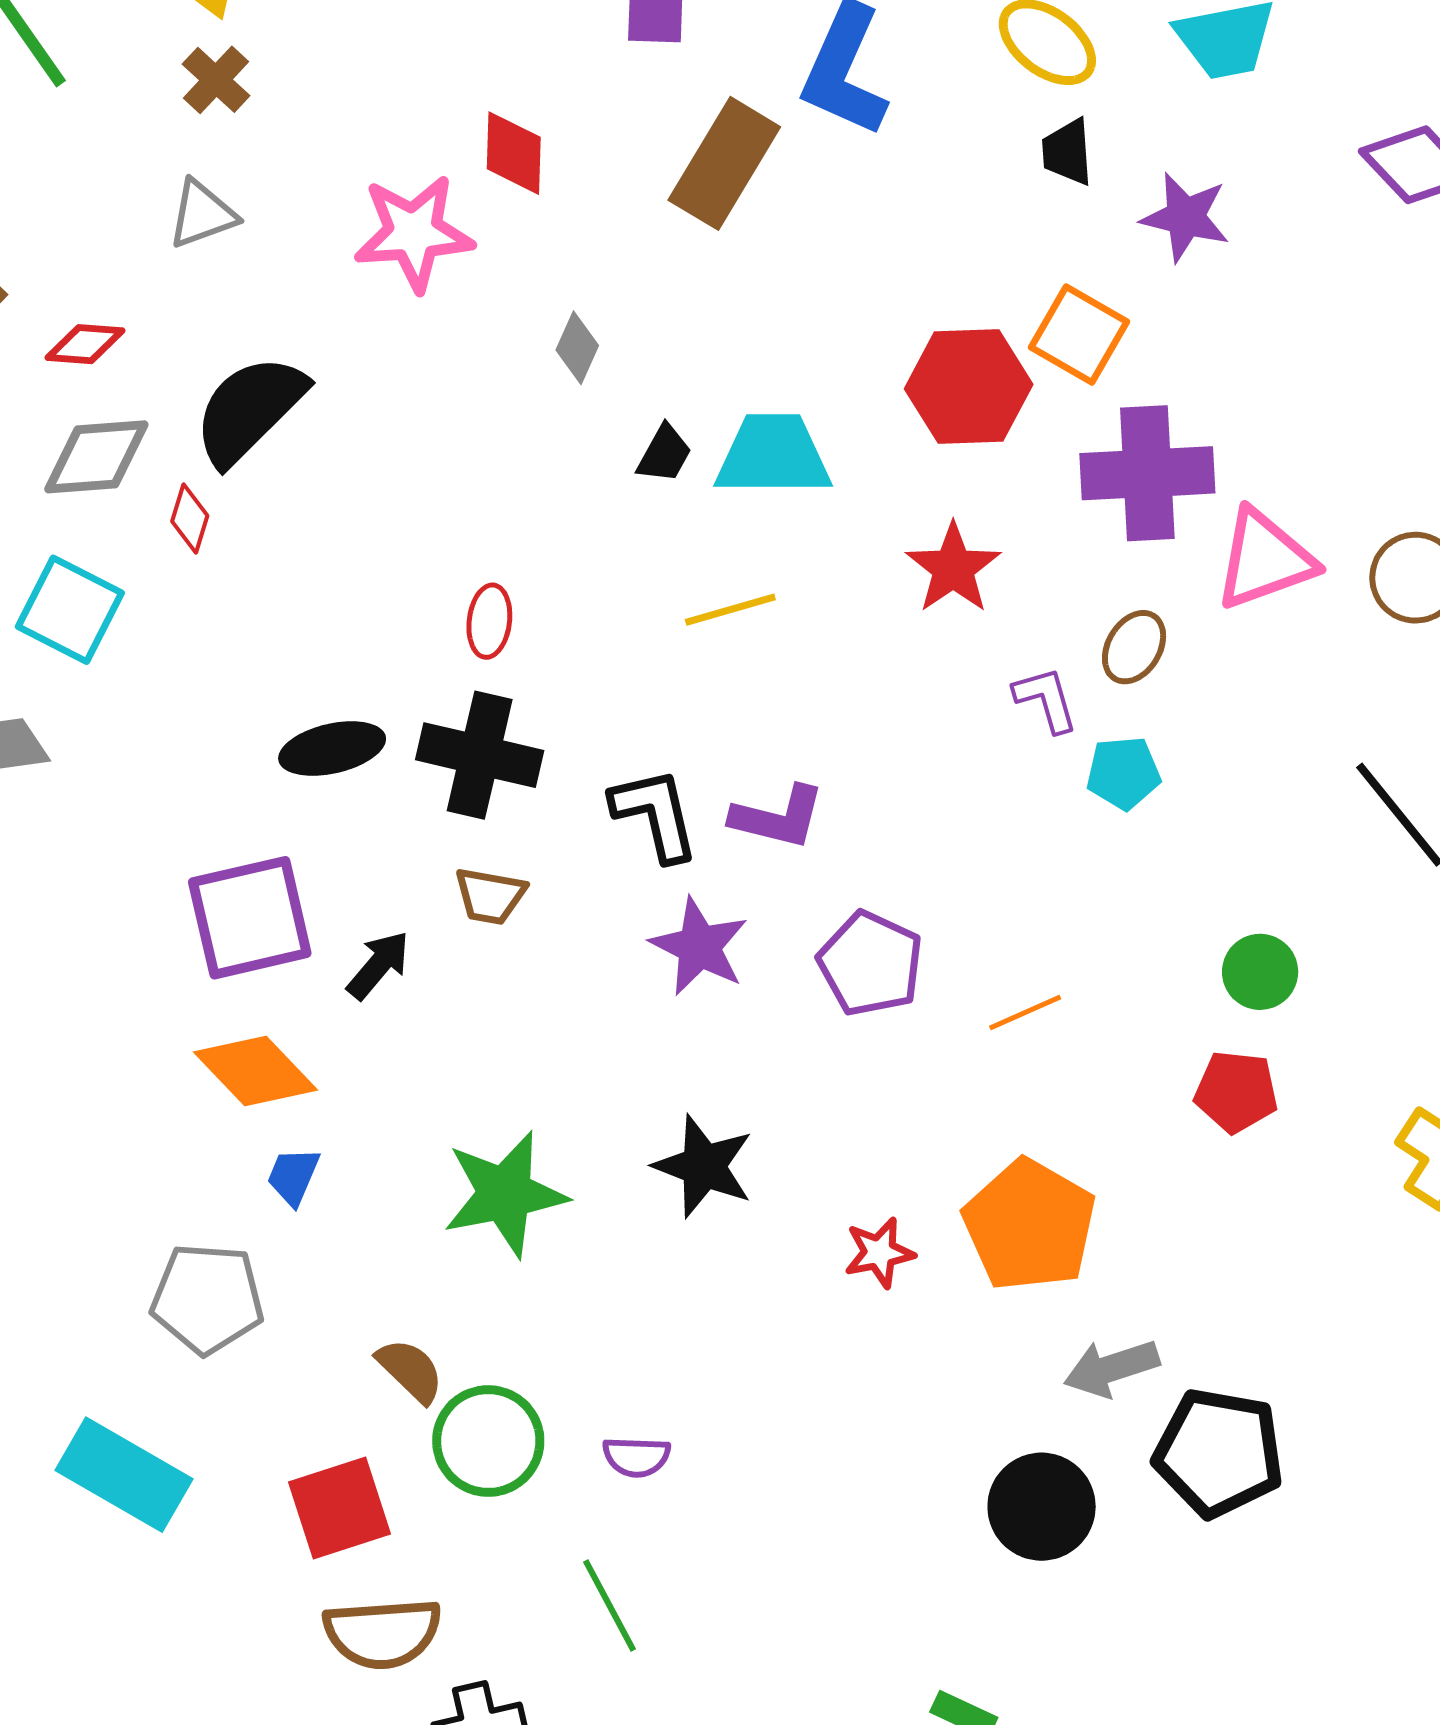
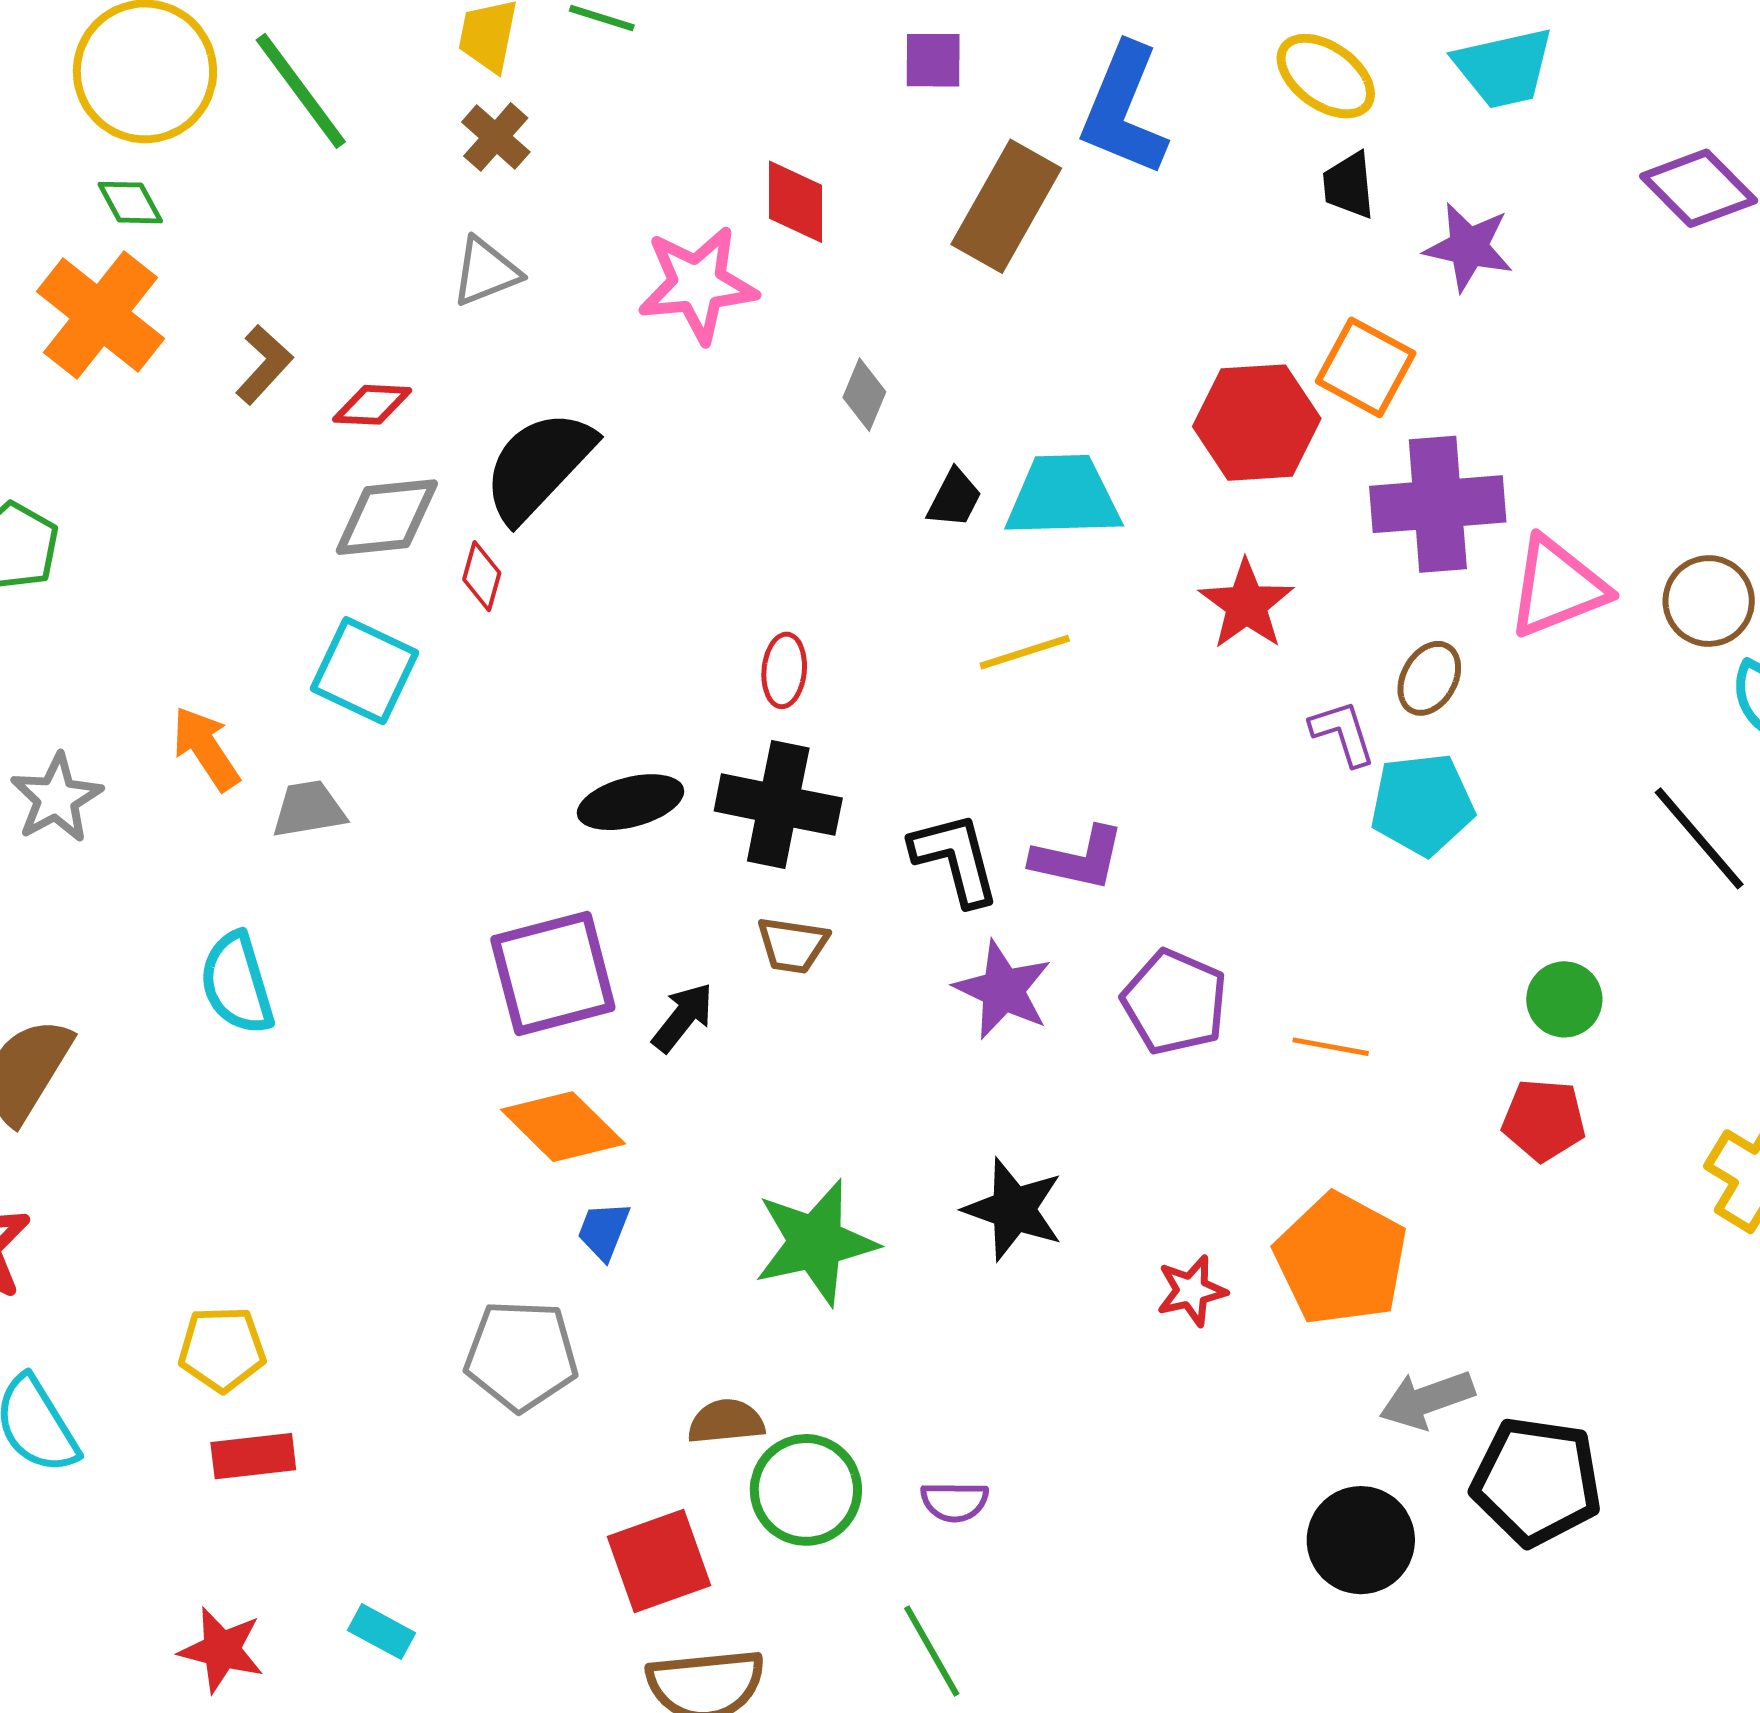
cyan pentagon: (1123, 773) -> (1422, 804), size x1.4
orange line: (1025, 1013) -> (1331, 1047), turned 36
brown semicircle: (410, 1370) -> (726, 1422), turned -48
cyan rectangle: (124, 1475) -> (382, 1632), moved, size x0.5

